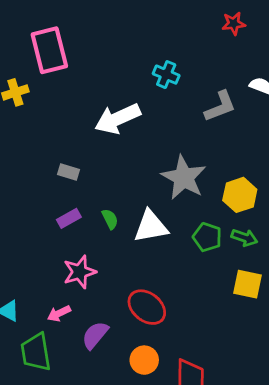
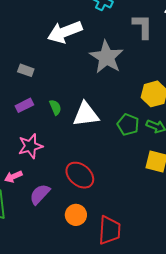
gray L-shape: (220, 106) -> (143, 26), turned -72
gray star: (184, 178) -> (106, 57), moved

